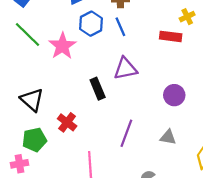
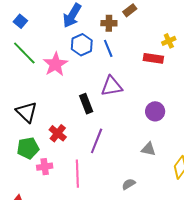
purple line: (126, 133) -> (97, 141), moved
pink cross: (20, 164) -> (45, 167), moved

